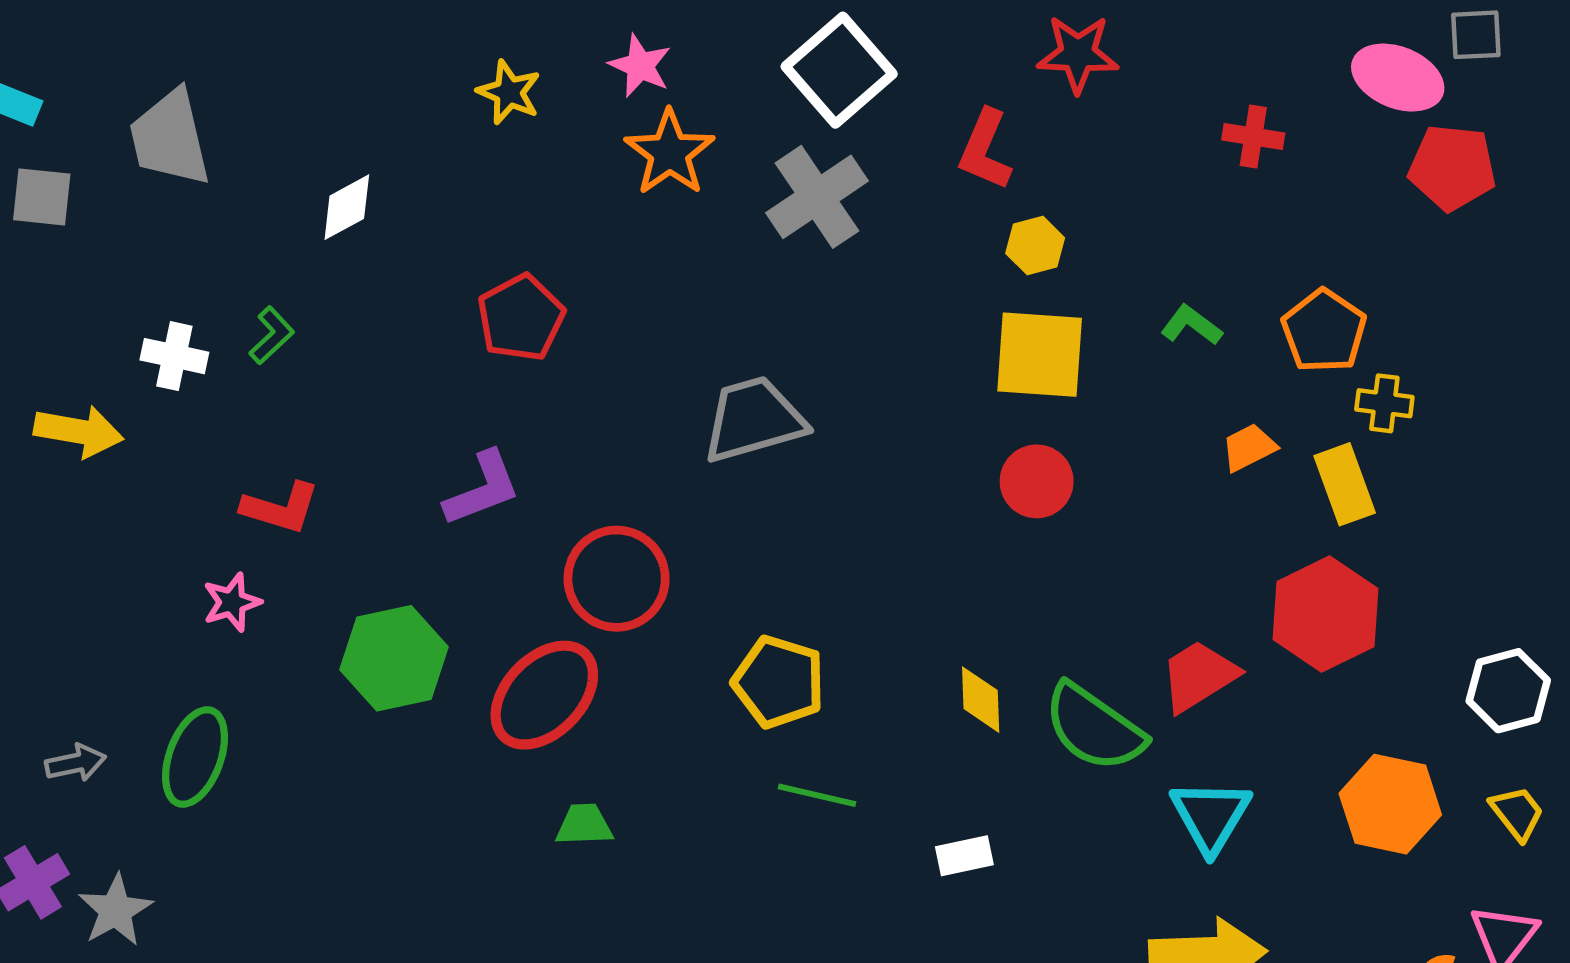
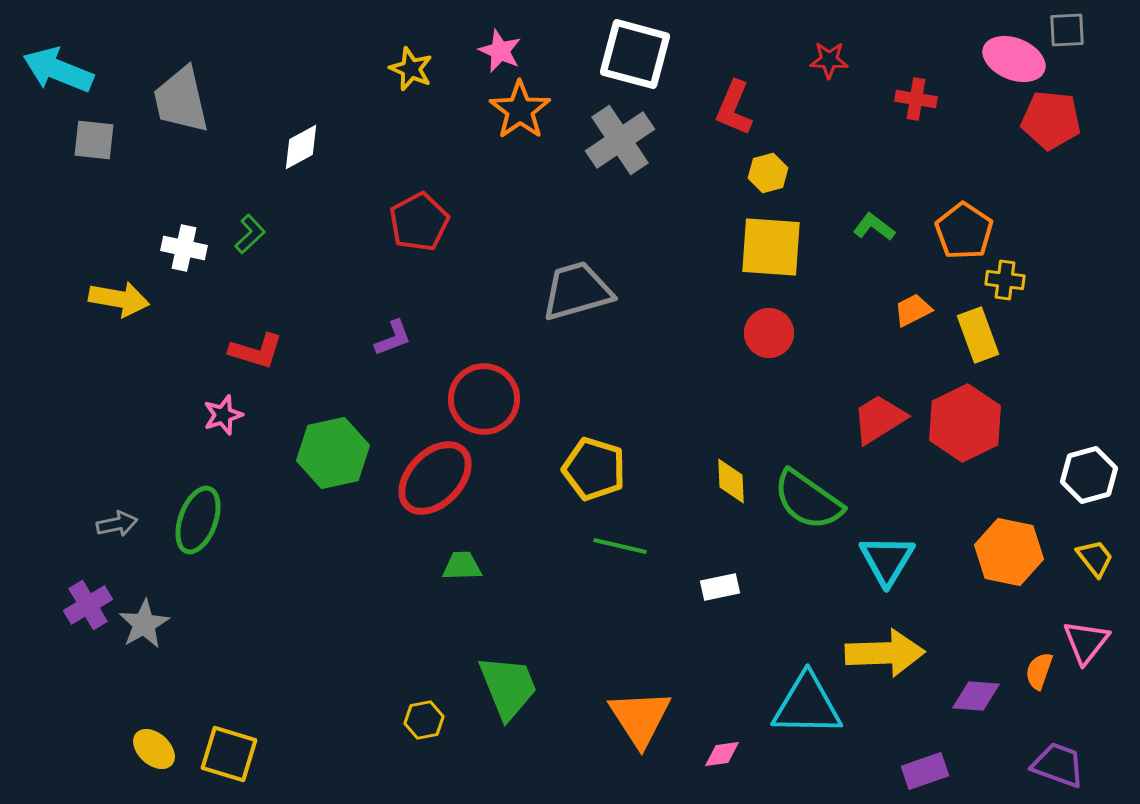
red star: (1078, 54) -> (829, 60), moved, size x0.7
white square: (839, 70) -> (635, 54), turned -34
purple L-shape: (482, 489) -> (393, 338), size x0.7
red trapezoid: (1199, 676) -> (879, 419), moved

